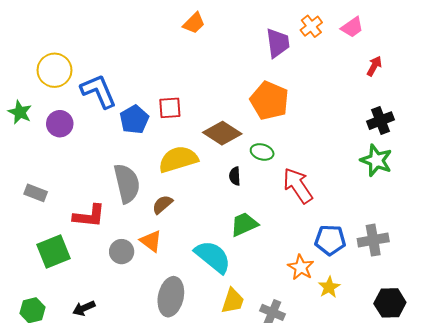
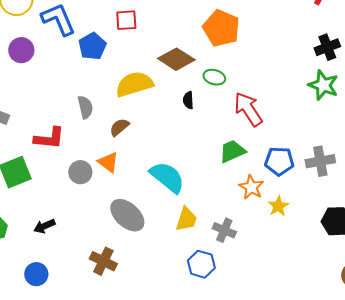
red square: (170, 108) -> (126, 20), moved
gray semicircle: (127, 183) -> (85, 107), size x0.6
green trapezoid: (244, 224) -> (232, 151), moved
gray ellipse: (171, 297) -> (127, 215), turned -60

